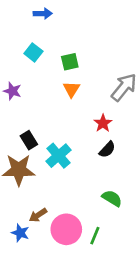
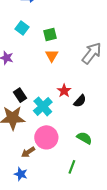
red star: (103, 123) -> (64, 91), moved
pink circle: (66, 229) -> (46, 137), moved
blue star: (20, 233) -> (21, 174), moved

